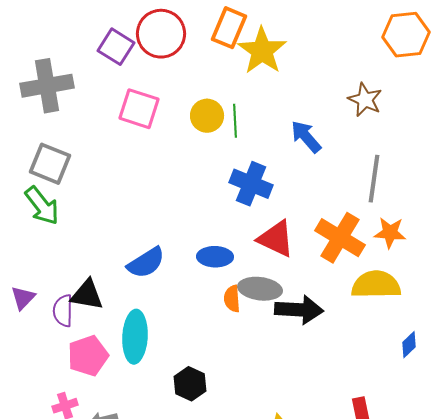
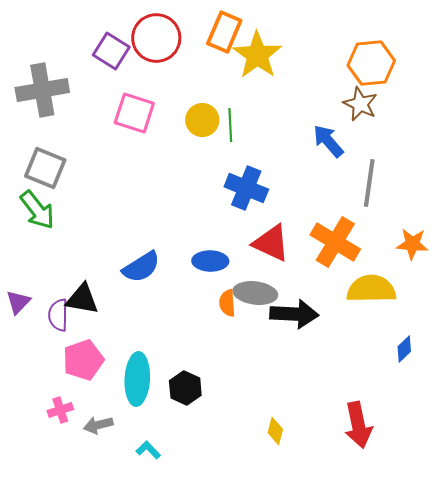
orange hexagon: (406, 35) -> (371, 63), moved
blue arrow: (306, 137) -> (328, 141), moved
orange star: (390, 233) -> (412, 244), moved
cyan ellipse: (135, 337) -> (137, 379), moved

